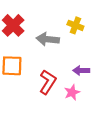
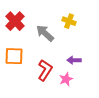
gray arrow: (48, 39) -> (45, 33), turned 36

